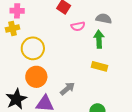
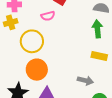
pink semicircle: (78, 26) -> (48, 16), moved
gray arrow: (67, 89) -> (85, 80), moved, turned 56

